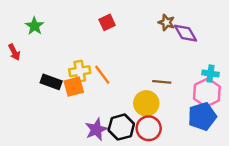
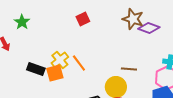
brown star: (166, 22) -> (133, 19), size x1.5
purple diamond: (186, 33) -> (149, 28), turned -40
yellow cross: (80, 71) -> (60, 60), turned -30

